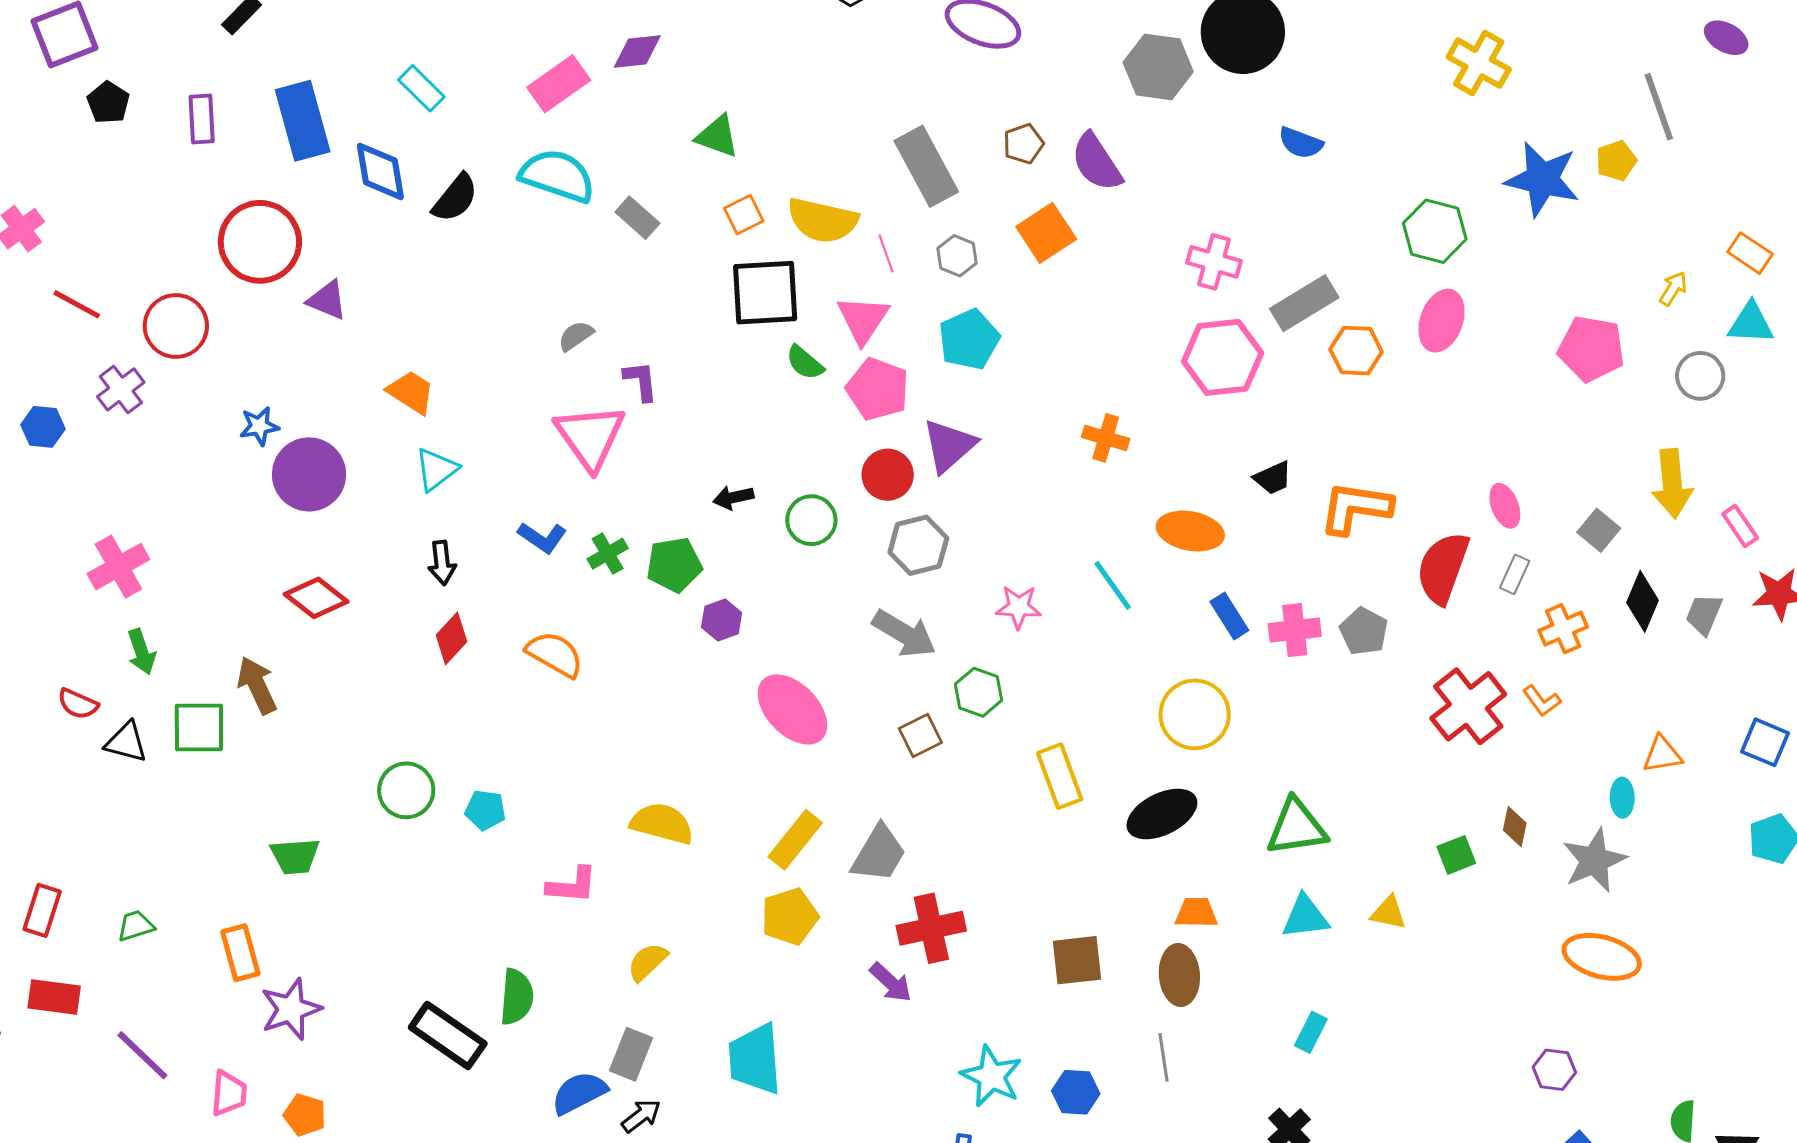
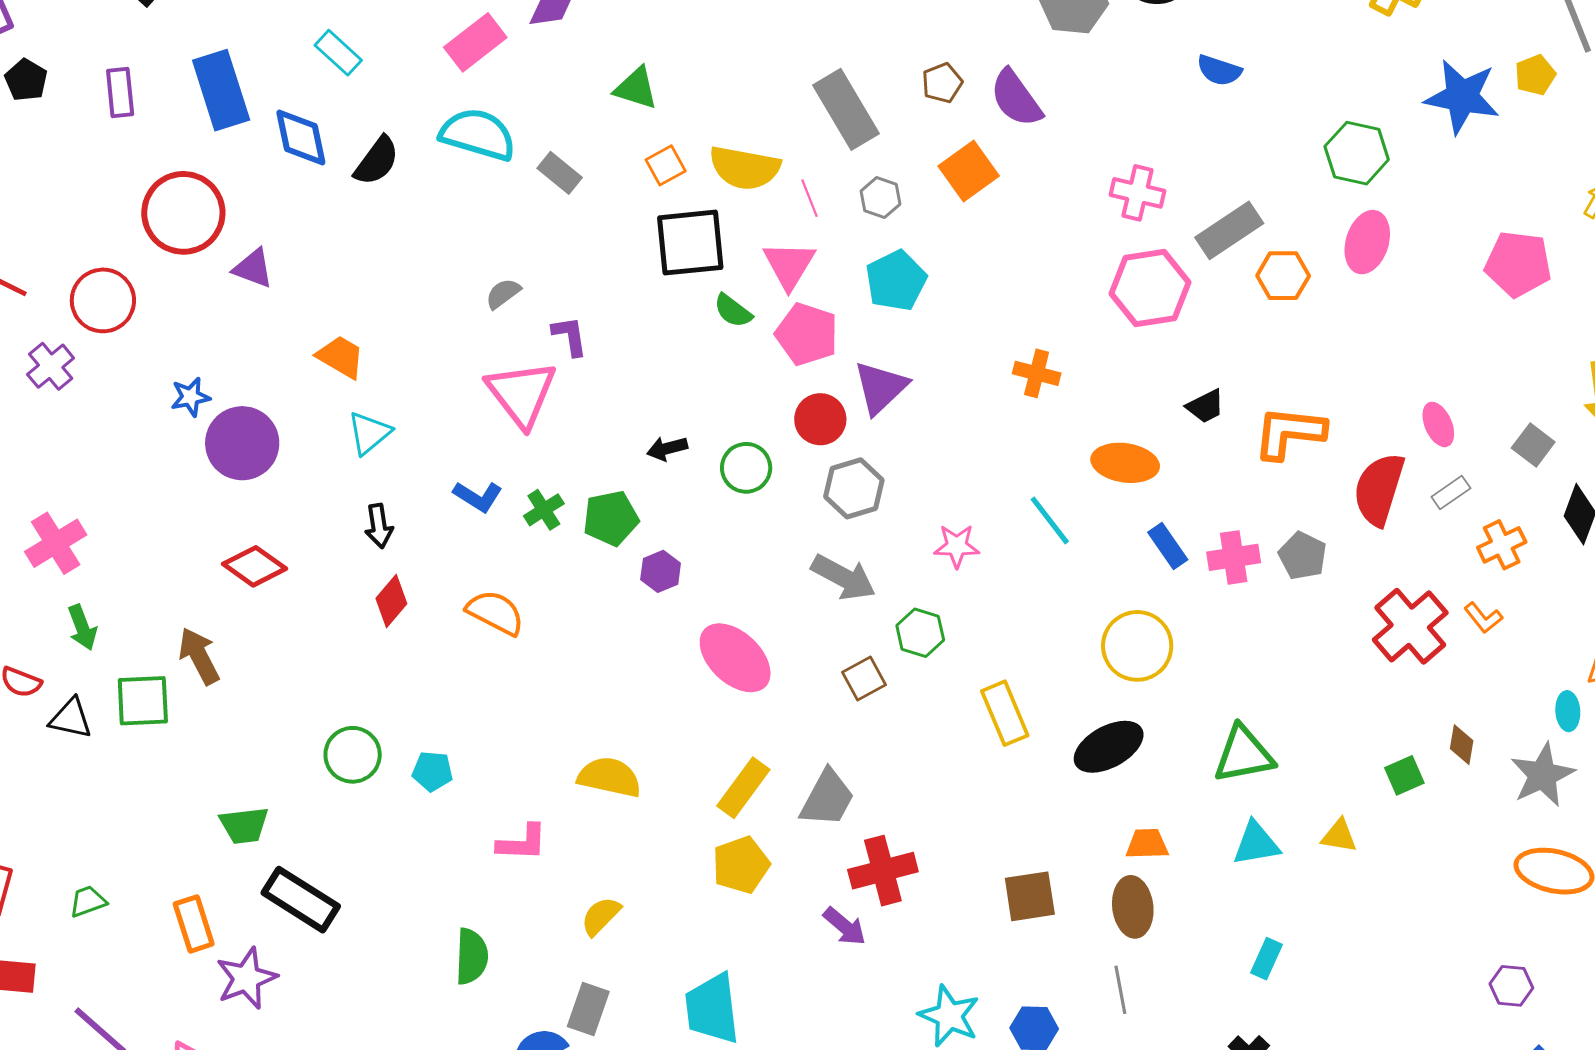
gray rectangle: (1515, 574) -> (1451, 493), turned 33
black rectangle: (448, 1036) -> (301, 900), moved

